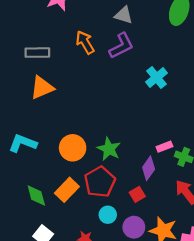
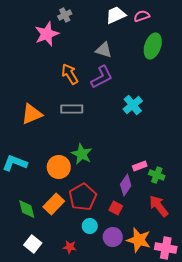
gray rectangle: (37, 53) -> (72, 109), moved
green star: (109, 149) -> (82, 154), moved
red square: (137, 194) -> (116, 208), turned -32

